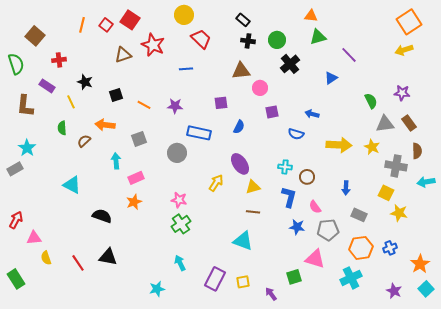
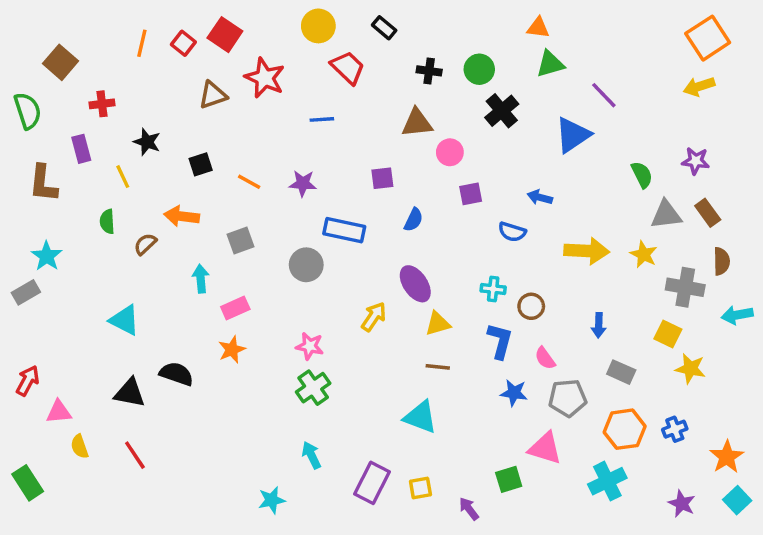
black rectangle: (243, 20) -> (384, 28), moved
blue triangle: (331, 78) -> (573, 135), size x1.6
purple rectangle: (47, 86) -> (81, 149), turned 42
black triangle: (108, 257) -> (130, 393), moved

